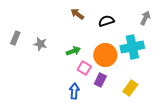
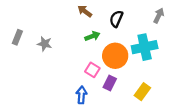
black semicircle: (106, 21) -> (116, 19), turned -49
green arrow: (73, 51) -> (92, 36), moved

